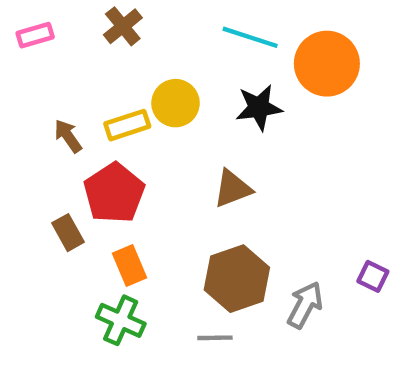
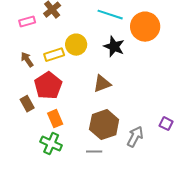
pink rectangle: (35, 35) -> (27, 22), moved
black star: (259, 107) -> (114, 47), turned 30

